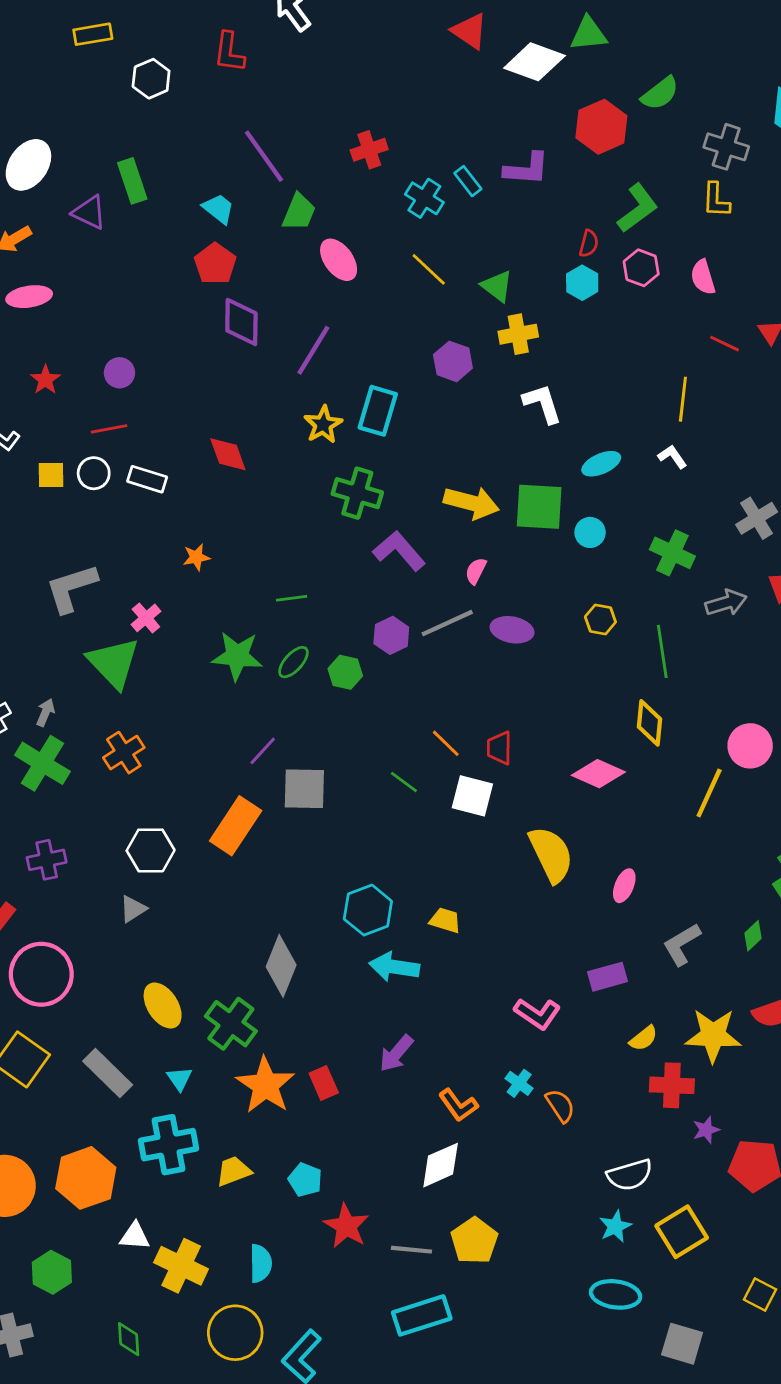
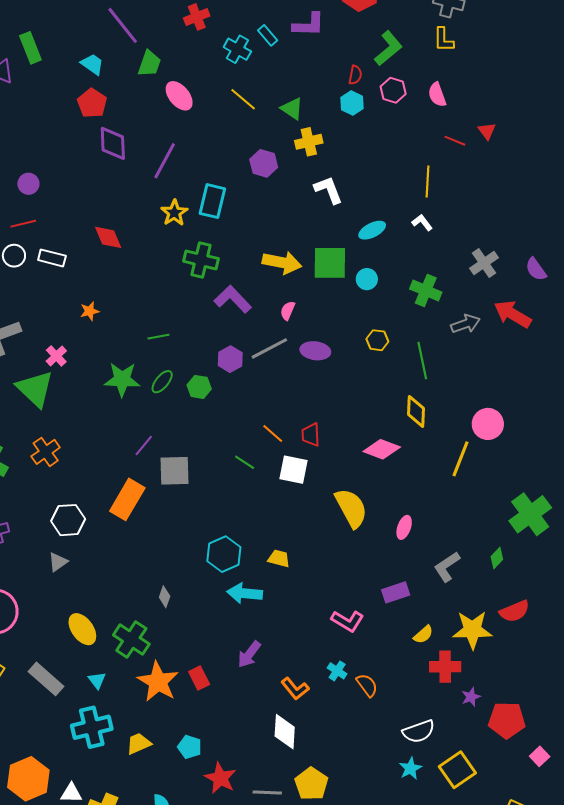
gray diamond: (281, 966) -> (165, 597), size x0.5
white diamond: (441, 1165) -> (285, 732), turned -60
orange hexagon: (86, 1178) -> (28, 779), moved

